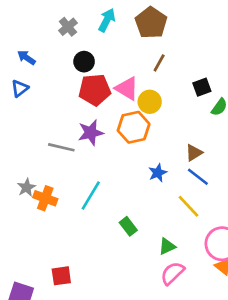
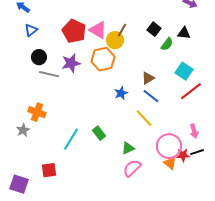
black circle: (84, 62) -> (39, 57), moved
brown line: (159, 63) -> (122, 30), moved
black square: (202, 87) -> (154, 29), turned -32
blue triangle: (20, 88) -> (31, 30), moved
red pentagon: (95, 90) -> (74, 31), turned 30
gray star: (26, 187) -> (23, 130), moved
cyan line: (91, 196) -> (71, 139), moved

